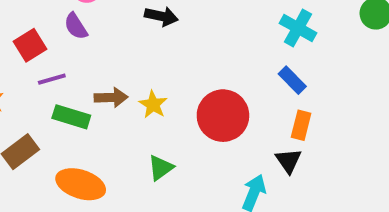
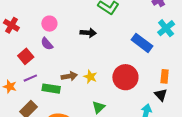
cyan cross: (298, 28) -> (166, 28), moved, turned 30
purple line: (52, 79) -> (30, 78), moved
blue rectangle: (292, 80) -> (142, 43), moved, size x1.5

